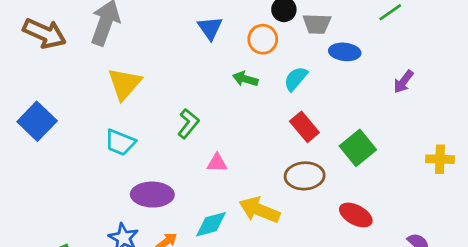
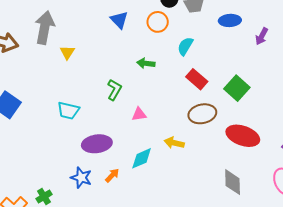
blue ellipse: (345, 52) -> (230, 20), moved
green arrow: (245, 79) -> (146, 63), moved
yellow triangle: (125, 84) -> (67, 52), moved, size x0.6
yellow arrow: (259, 210) -> (174, 143), size x0.7
red ellipse: (356, 215) -> (243, 136), size x1.4

